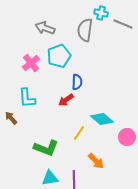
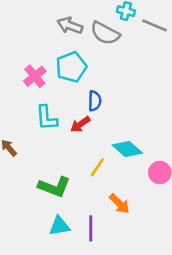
gray arrow: (45, 28) -> (70, 25), moved
gray semicircle: (85, 30) -> (105, 33), turned -70
cyan L-shape: (27, 98) -> (46, 118), moved

